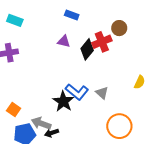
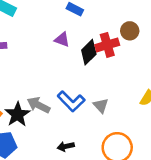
black star: (63, 101) -> (18, 114), moved
gray arrow: (41, 123) -> (39, 105), moved
black arrow: (52, 133) -> (66, 146), moved

